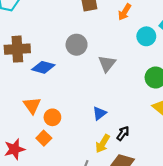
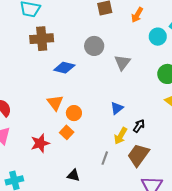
brown cross: (17, 49) -> (42, 39), moved

